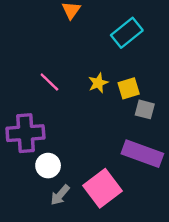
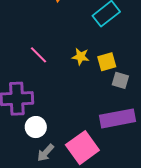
yellow star: (98, 83) -> (81, 57), turned 30
purple rectangle: (142, 154) -> (118, 118), turned -32

